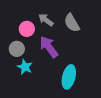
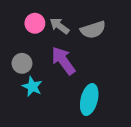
gray semicircle: (72, 23) -> (93, 30), turned -78
pink circle: (27, 29) -> (35, 23), moved

